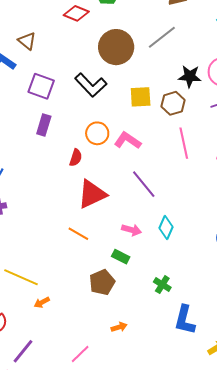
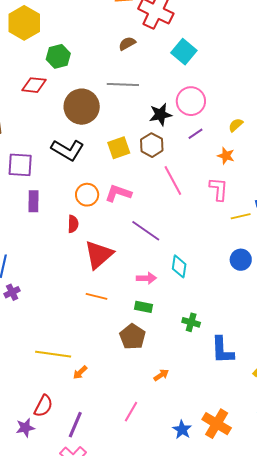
gray line: (162, 37) -> (123, 85), turned 56

